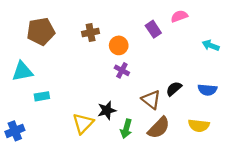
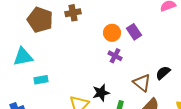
purple rectangle: (153, 29) -> (134, 32), moved
brown pentagon: (41, 31) -> (40, 20), turned 30
brown cross: (91, 32) -> (73, 13), moved

